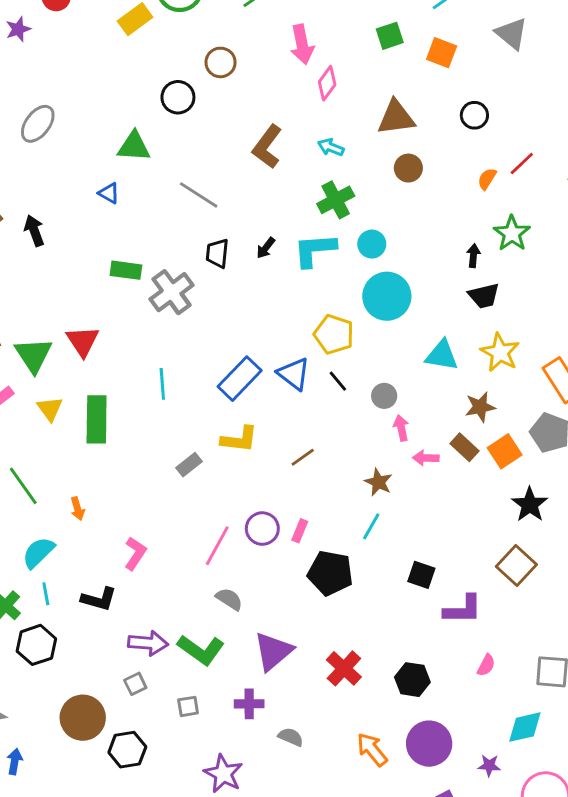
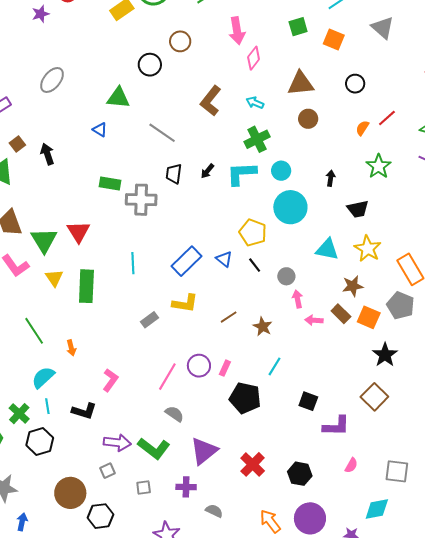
black arrow: (473, 256) -> (331, 178), moved
gray cross: (172, 292) -> (141, 200), turned 36
blue triangle: (294, 374) -> (224, 259), size x0.7
orange square: (505, 451) -> (369, 317), turned -35
brown star: (378, 482) -> (263, 327), moved

